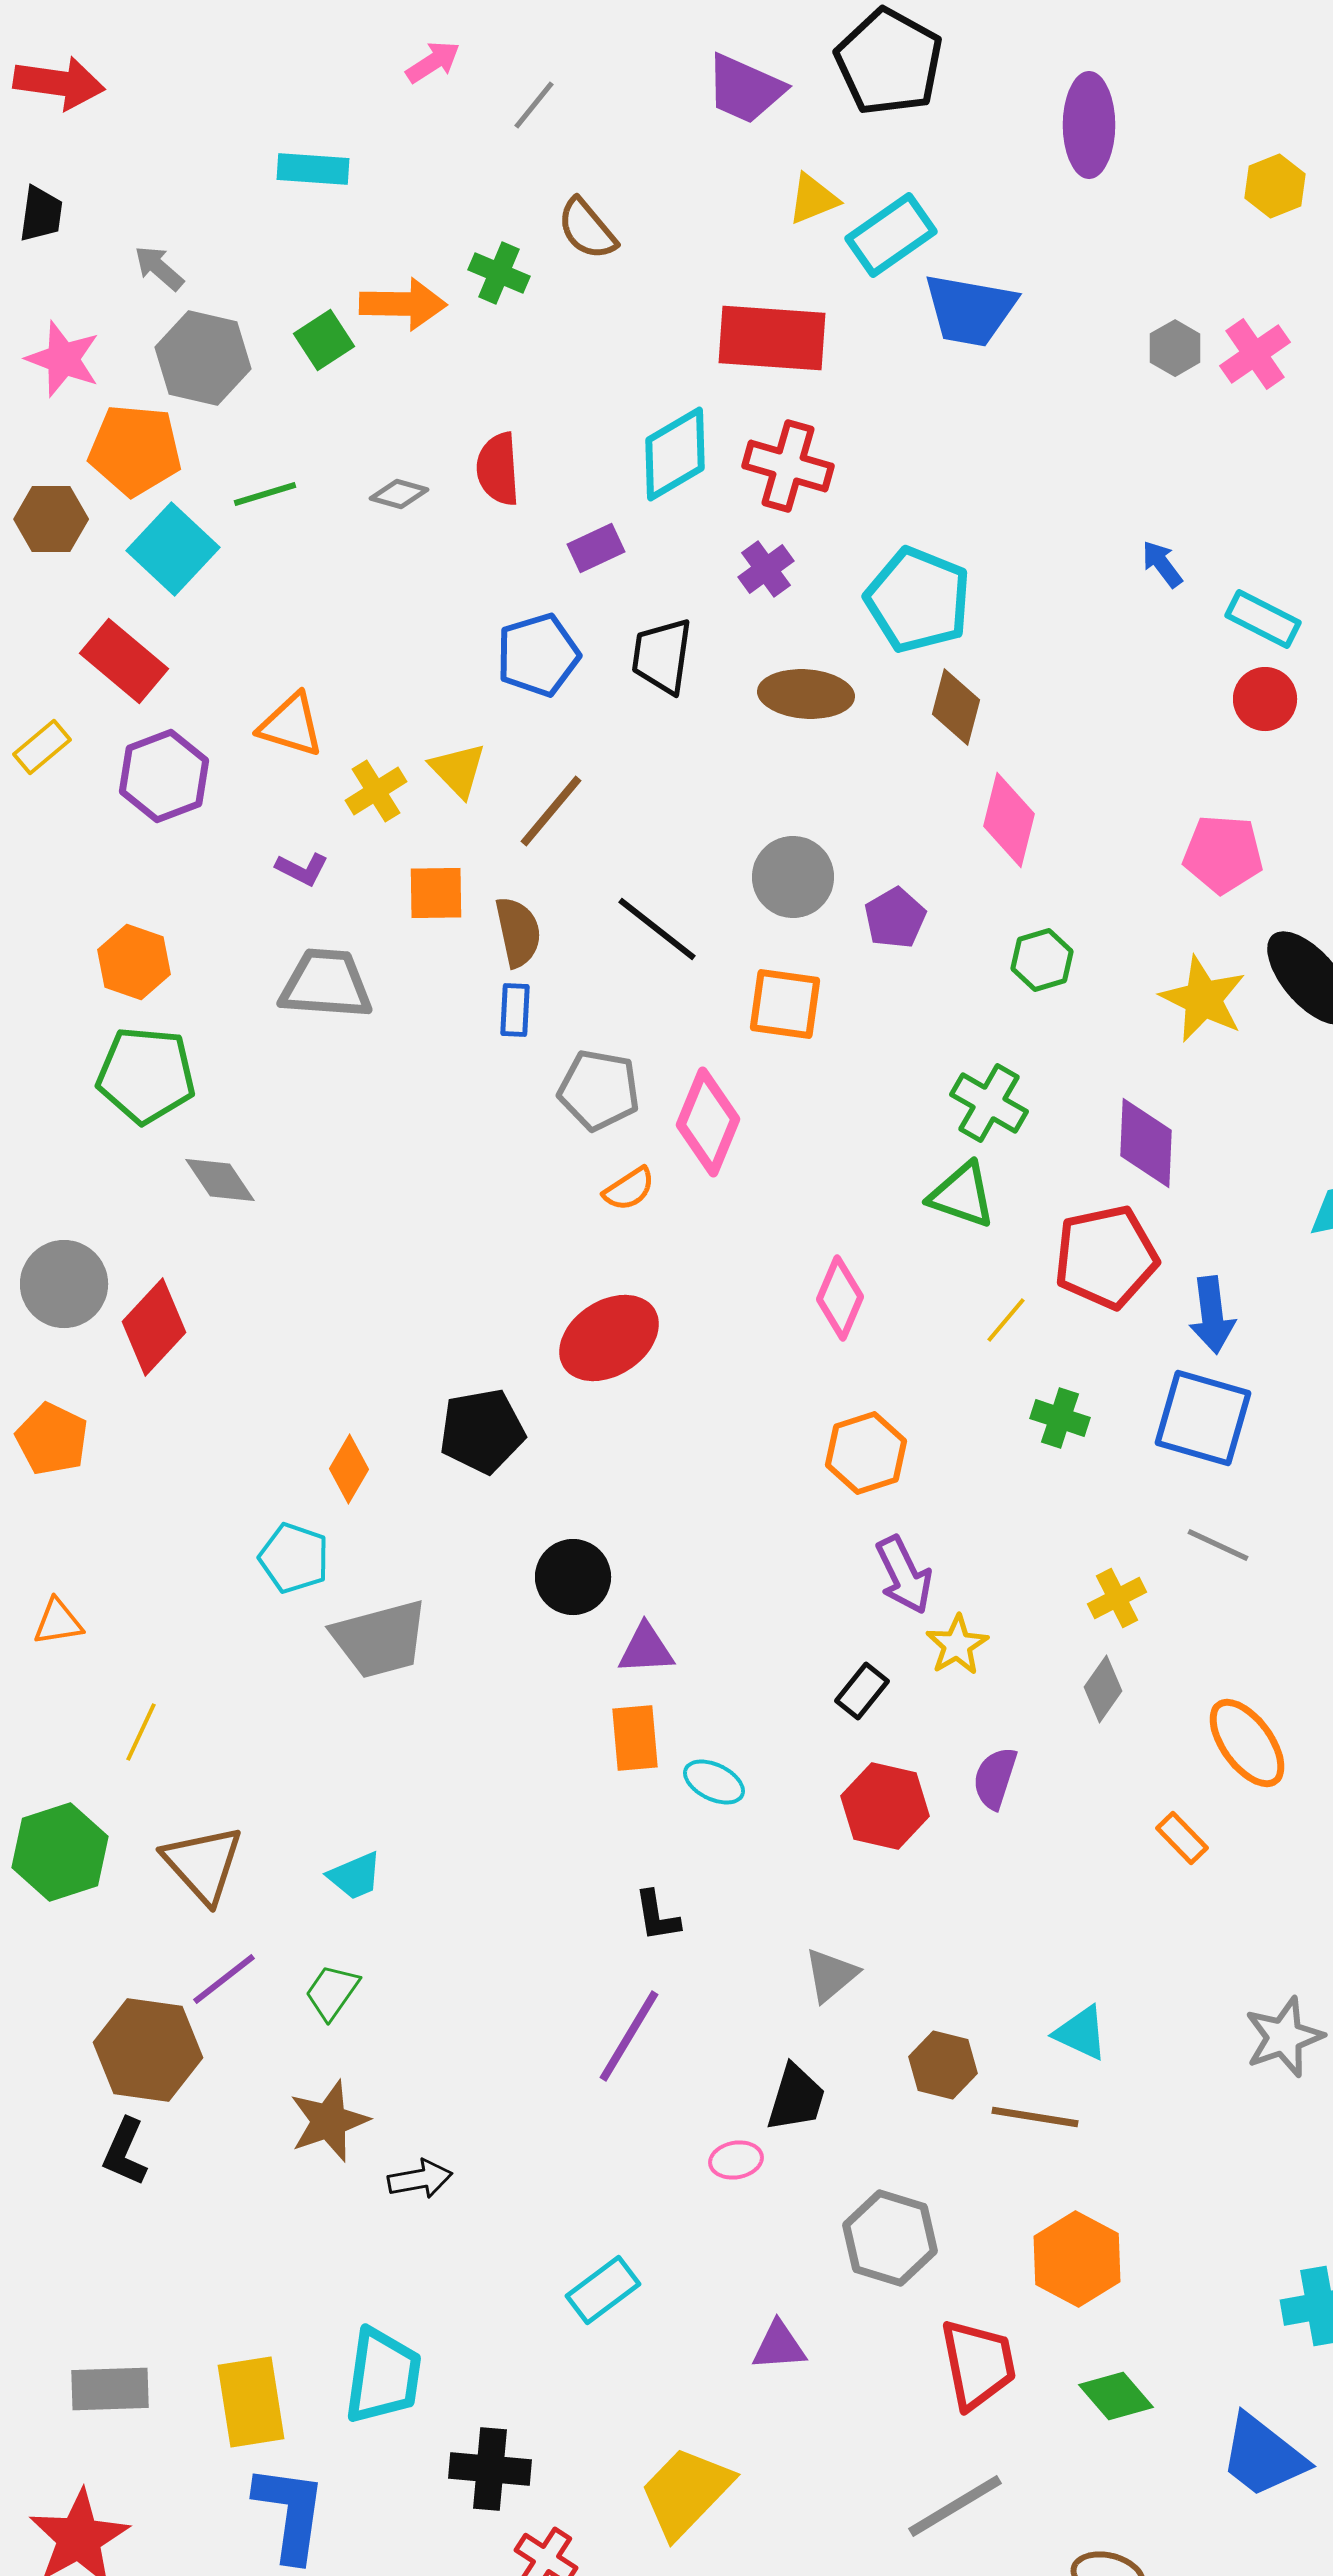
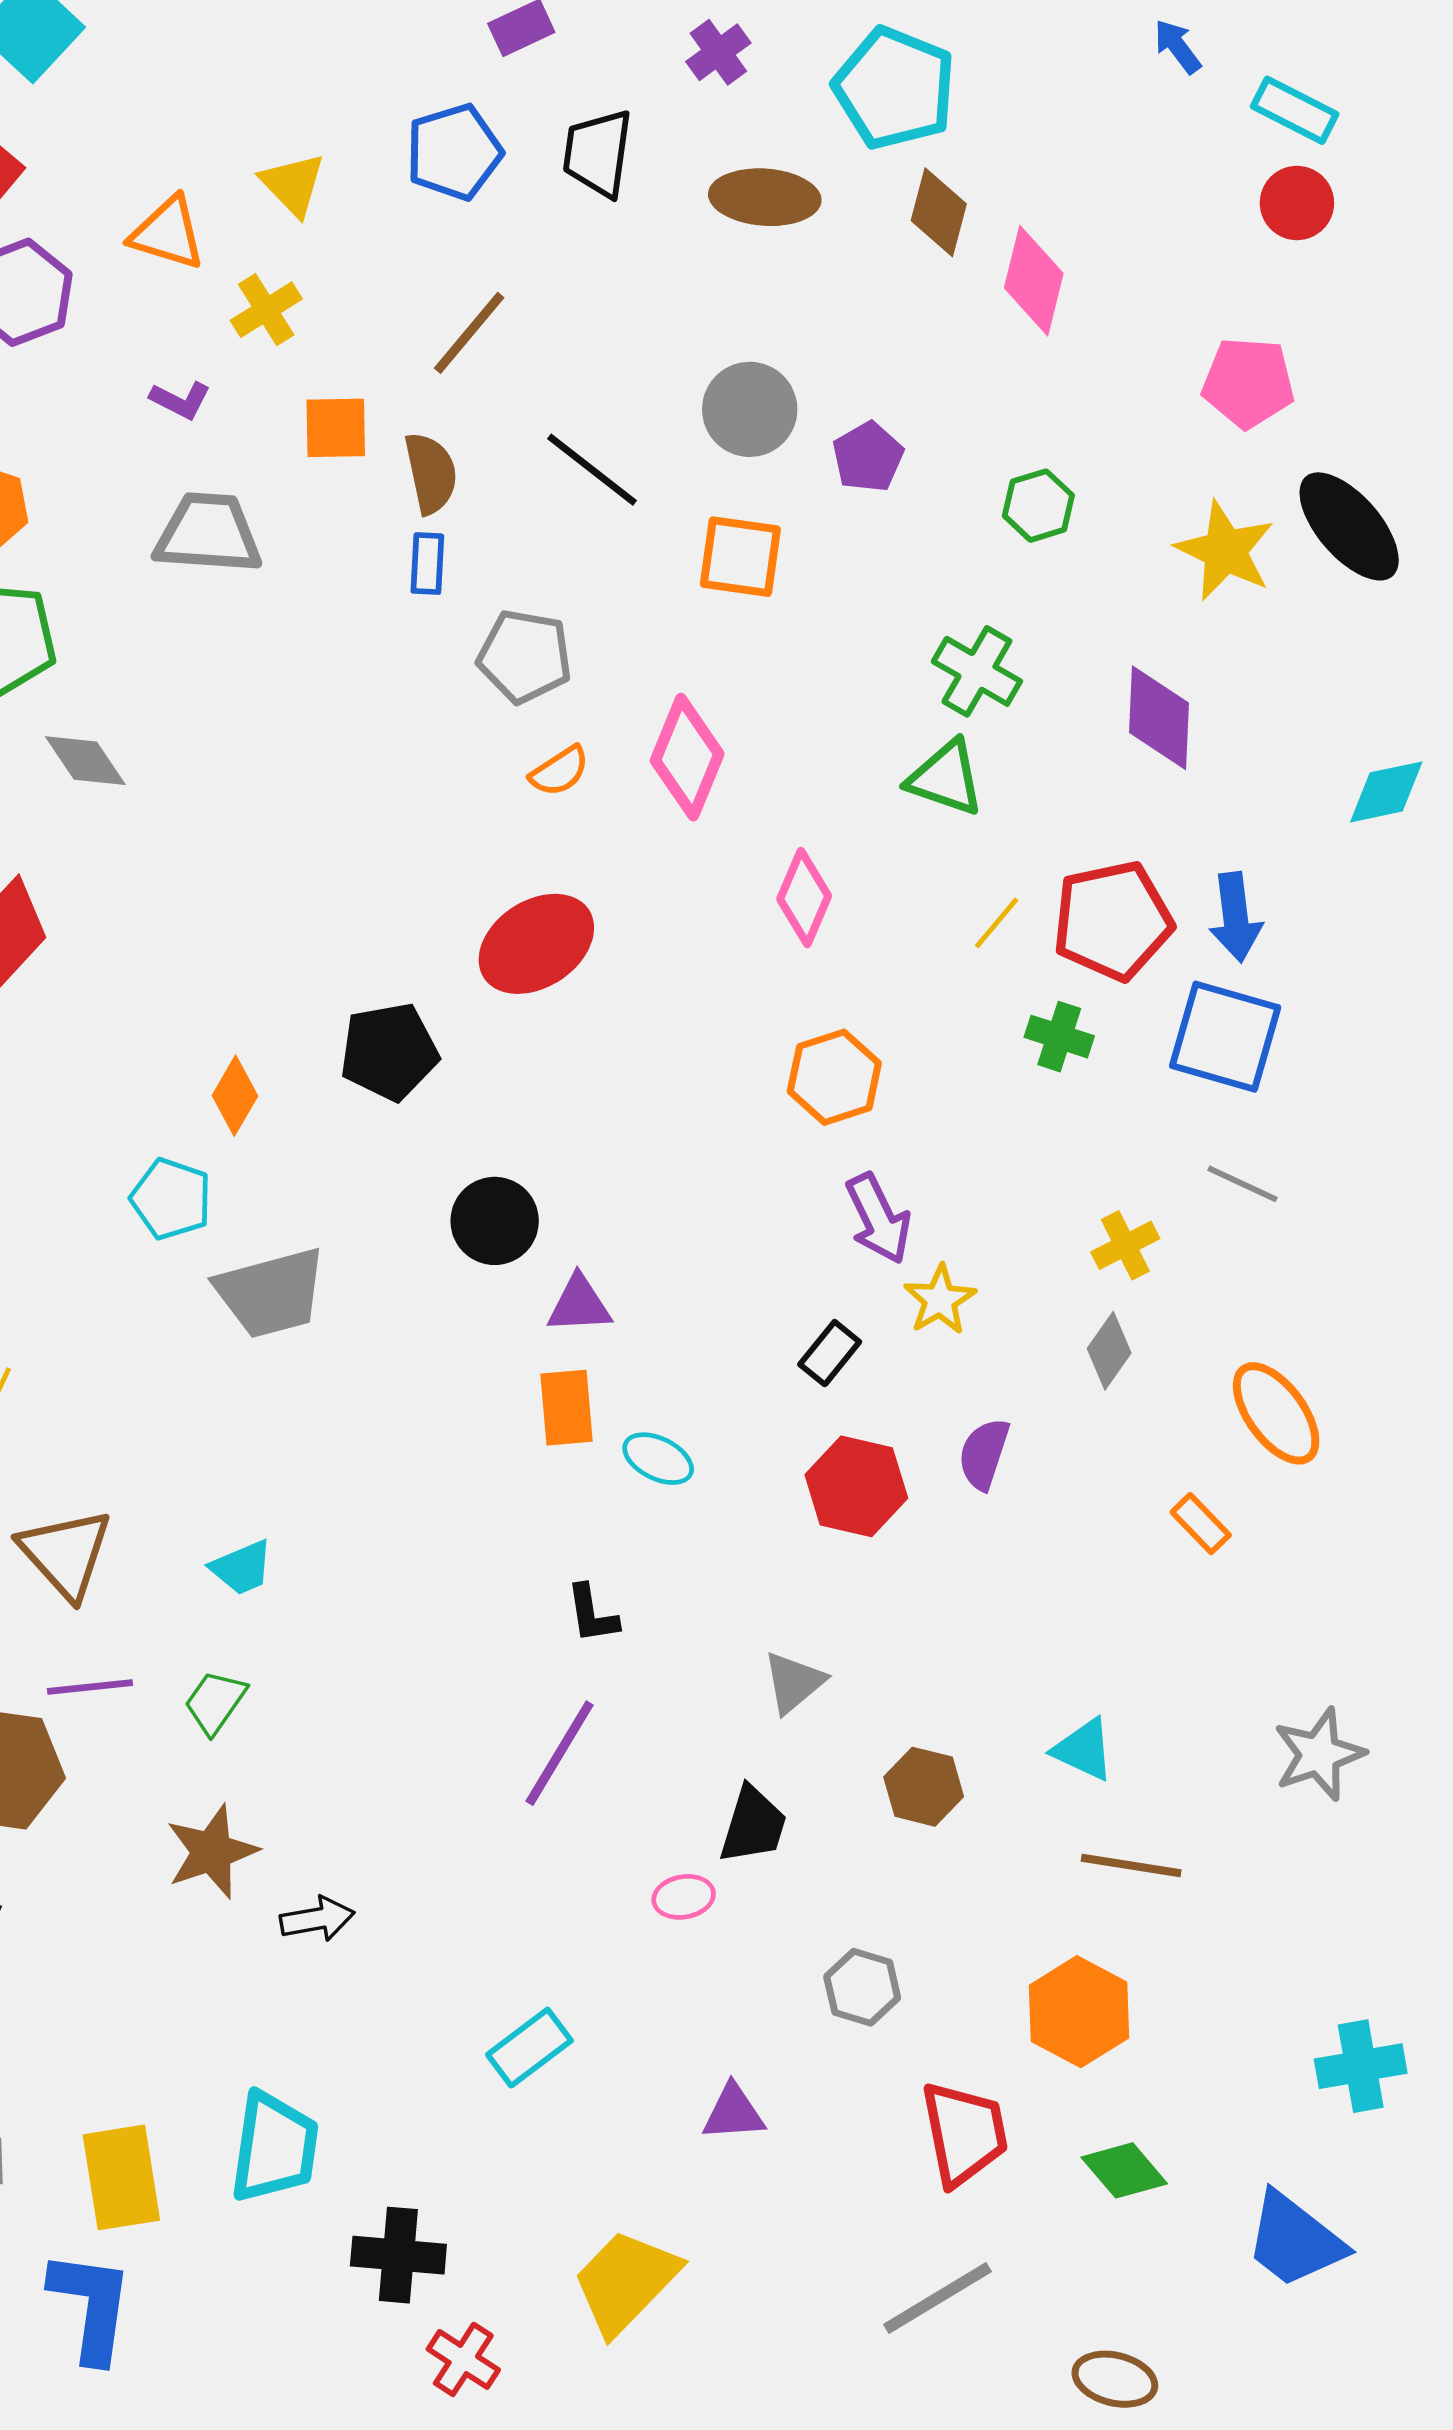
yellow triangle: (458, 770) -> (293, 184), moved
pink diamond: (1009, 820) -> (1034, 281), moved
pink diamond: (708, 1122) -> (687, 757), moved
red pentagon: (1106, 1257) -> (1113, 921), moved
purple line: (224, 1979) -> (90, 1687), turned 32
brown line: (1035, 2117) -> (1131, 1866), moved
gray hexagon: (890, 2238) -> (862, 1987), size x0.7
blue L-shape: (290, 2513) -> (91, 2306), moved

